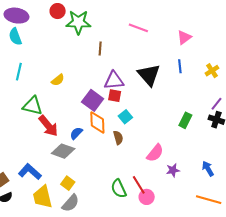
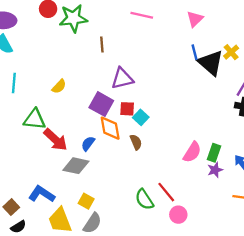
black triangle: (149, 75) -> (211, 63), moved
red square: (115, 96) -> (127, 109), moved
green rectangle: (185, 120) -> (214, 153), moved
pink semicircle: (155, 153) -> (192, 152), moved
purple star: (173, 170) -> (215, 170), moved
pink circle: (147, 197) -> (178, 215), moved

